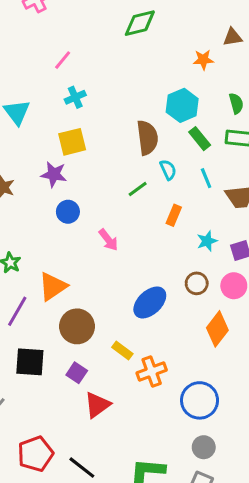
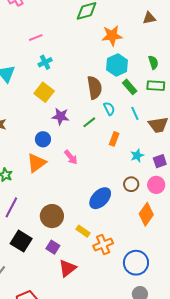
pink line: (63, 60) -> (36, 38), turned 32
orange star: (203, 60) -> (112, 36), moved, size x1.5
yellow square: (72, 142) -> (44, 92), turned -36
purple star: (54, 174) -> (61, 116), moved
orange triangle: (53, 286) -> (36, 163), moved
black square: (30, 362) -> (21, 241), turned 30

